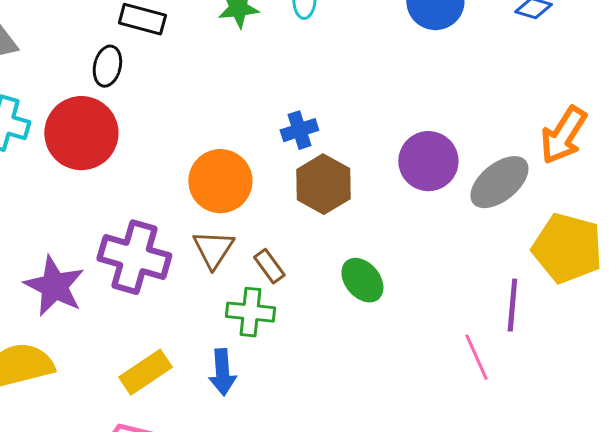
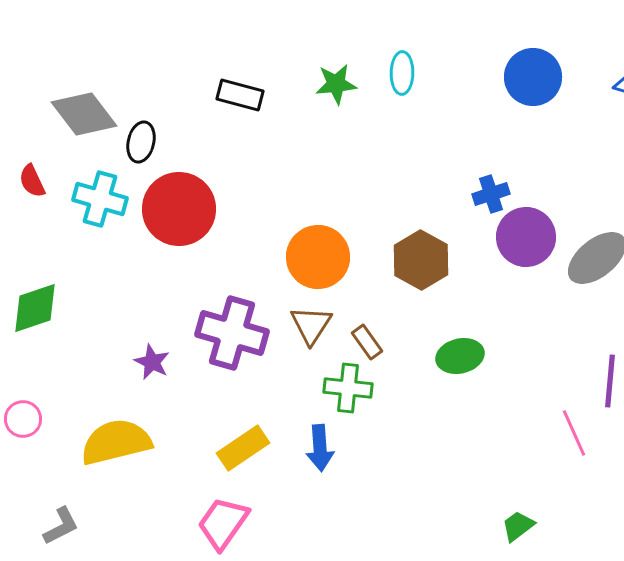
black ellipse: (107, 66) -> (141, 142), moved
blue cross: (299, 130) -> (491, 194), moved
green ellipse: (362, 280) -> (460, 356), turned -63
purple star: (54, 286) -> (152, 362), size x0.6

